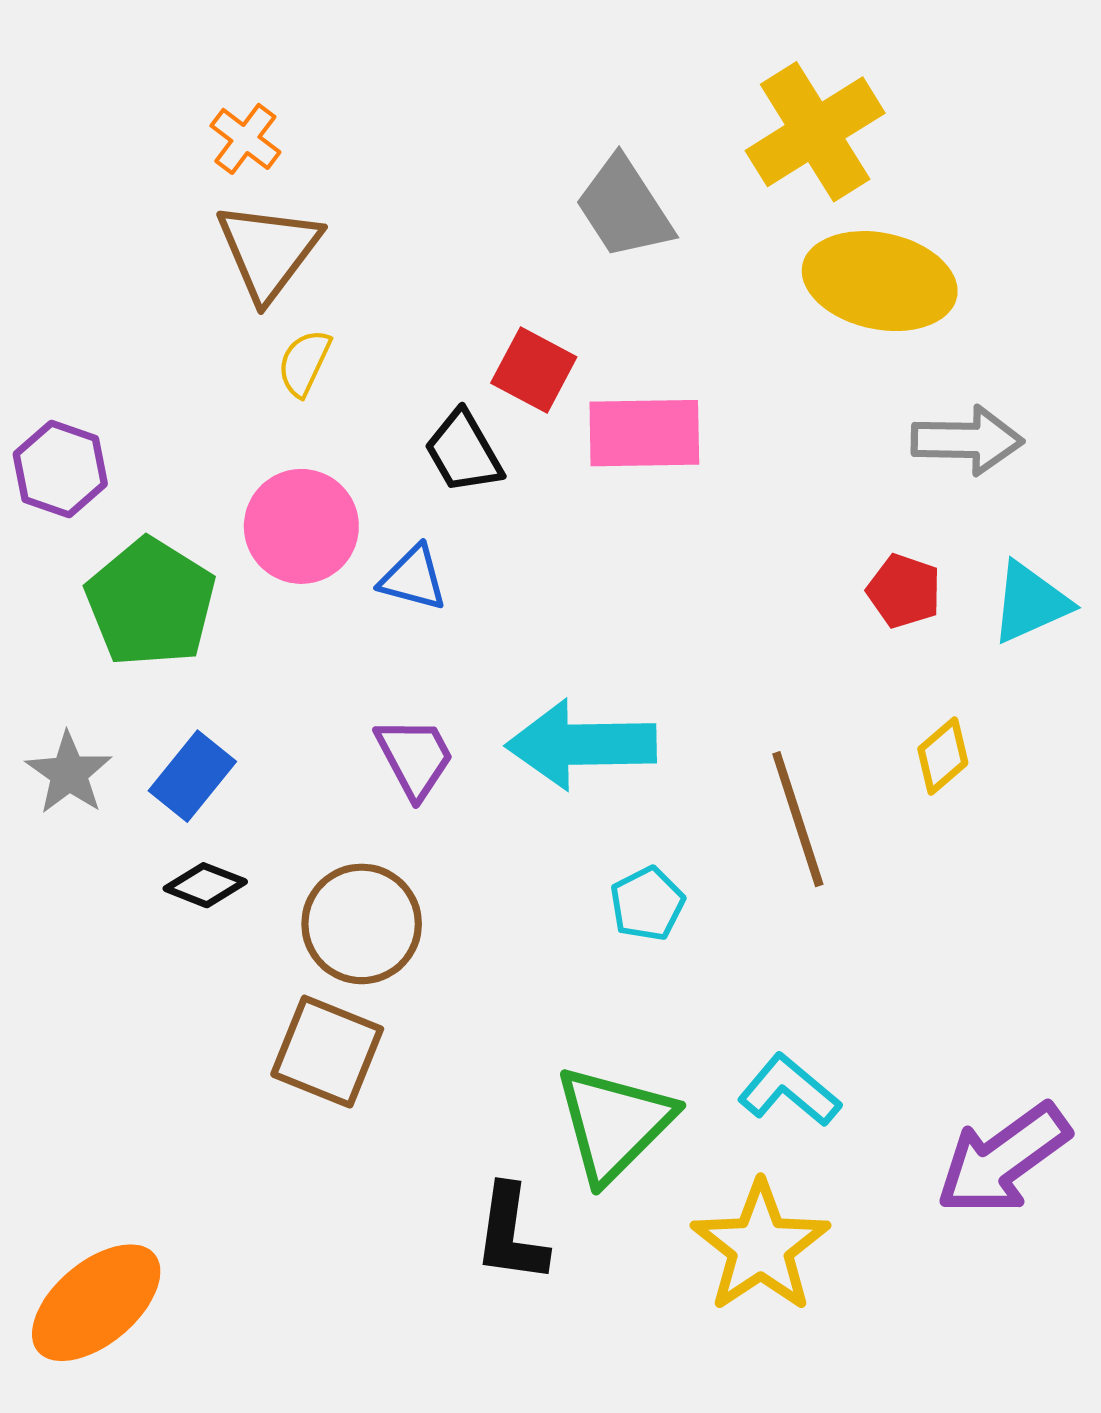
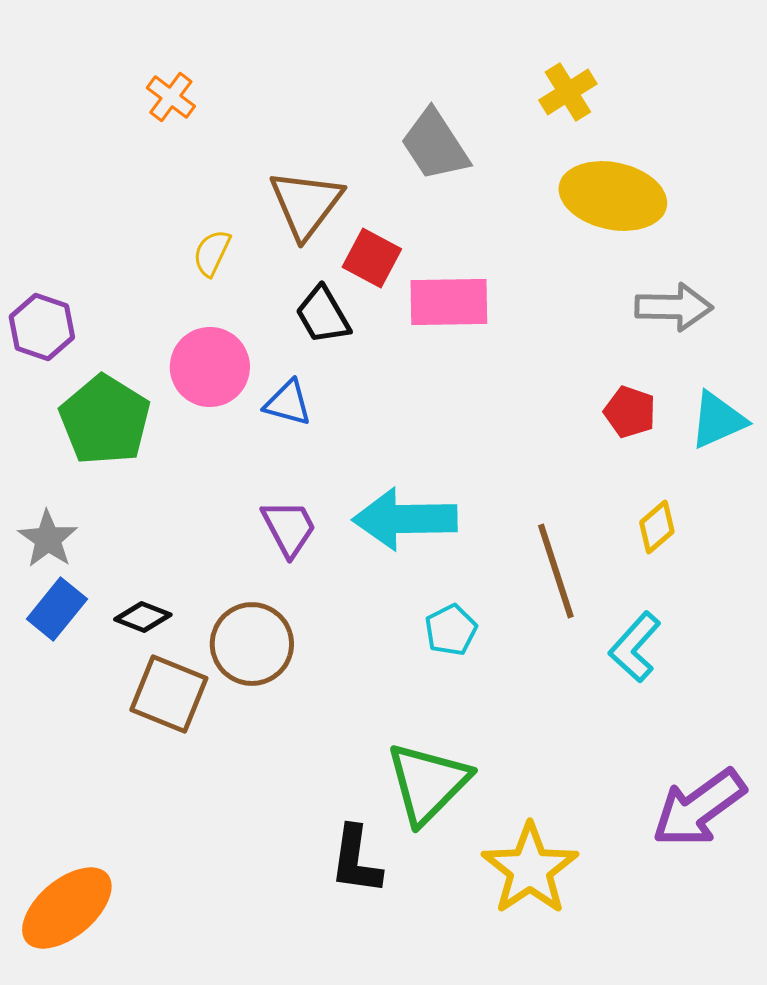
yellow cross: (815, 132) -> (568, 92), size x0.6
brown triangle: (268, 251) -> (306, 204), moved
blue rectangle: (192, 776) -> (57, 609), moved
brown square: (327, 1052) -> (169, 694), moved
cyan L-shape: (789, 1090) -> (635, 647), moved, turned -88

